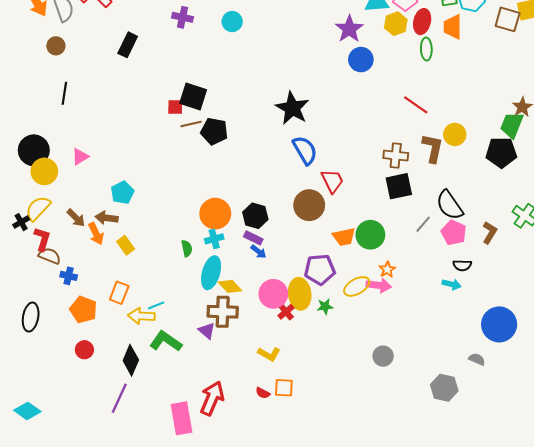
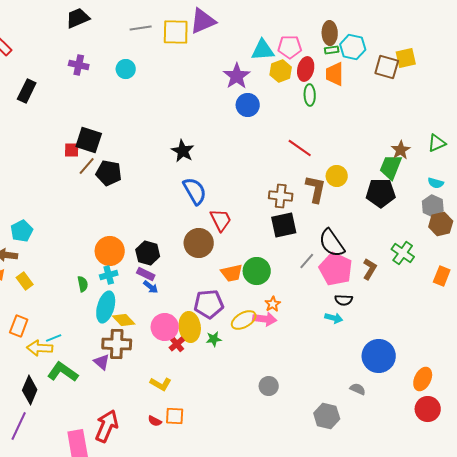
black star: (292, 108) -> (183, 151), size x0.7
brown line: (191, 124) -> (87, 166), turned -36
pink pentagon: (454, 233) -> (336, 269), size x1.4

